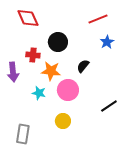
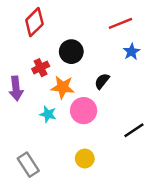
red diamond: (28, 18) -> (34, 22), turned 70
red cross: (33, 55) -> (41, 68), turned -32
yellow circle: (63, 121) -> (85, 159), moved
gray rectangle: (23, 134) -> (28, 165), turned -42

